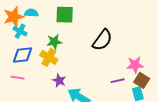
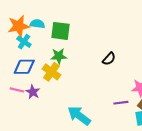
green square: (65, 15) -> (61, 31), moved
black semicircle: (102, 40) -> (109, 59), size x0.6
purple star: (59, 80) -> (33, 92), moved

